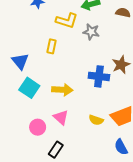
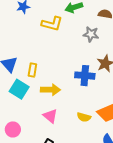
gray star: (91, 32) -> (91, 34), moved
yellow rectangle: (51, 46) -> (32, 70), moved
pink circle: (38, 127) -> (13, 129), moved

